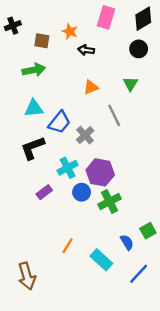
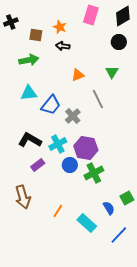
black arrow: (86, 50) -> (63, 46), moved
black L-shape: (33, 148) -> (30, 140), moved, turned 50
brown arrow: (27, 276) -> (23, 197), moved

